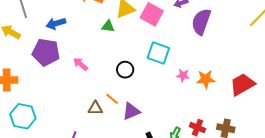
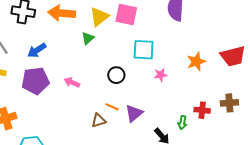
green triangle: (108, 26) -> (88, 38), turned -32
pink star: (183, 75) -> (161, 75), moved
red trapezoid: (242, 84) -> (233, 56), turned -148

